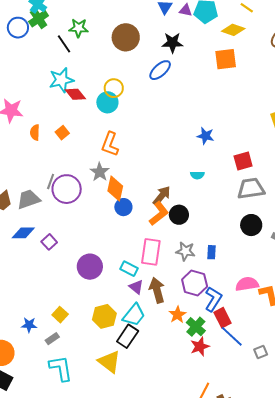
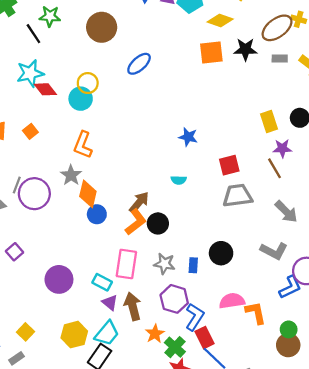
black star: (172, 43) -> (245, 49), moved
black circle: (251, 225) -> (221, 253), moved

